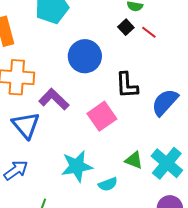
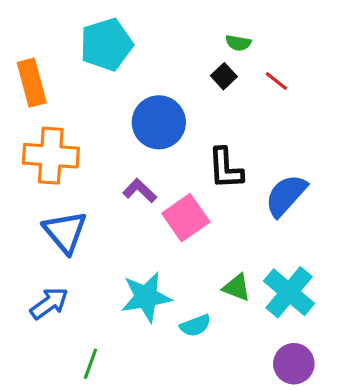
red line: (149, 32) -> (276, 81), moved
purple L-shape: (54, 99) -> (140, 191), moved, size x0.7

